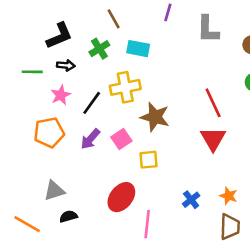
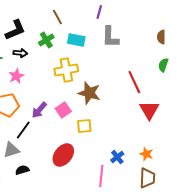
gray L-shape: (208, 29) -> (110, 37), moved
black line: (92, 103) -> (23, 130), moved
red triangle: (213, 139) -> (149, 110), moved
pink line: (147, 224) -> (101, 176), moved

